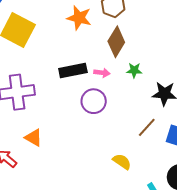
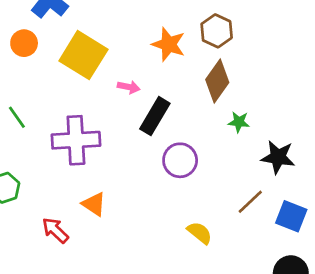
black rectangle: (73, 70) -> (155, 116), turned -52
pink arrow: (102, 73) -> (129, 87), moved
yellow semicircle: (122, 162) -> (200, 233), moved

